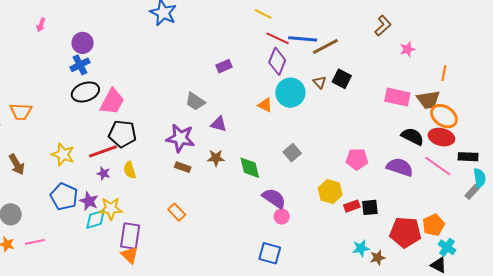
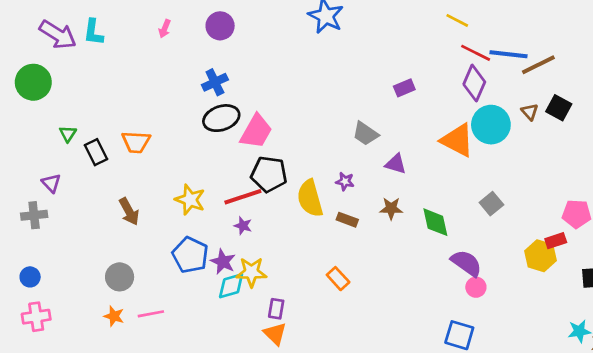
purple circle: (83, 43) -> (220, 26), moved
orange triangle: (265, 105) -> (457, 140), size x1.8
purple star: (180, 138) -> (345, 181), size x0.5
yellow semicircle: (130, 170) -> (310, 198), moved, size x1.6
red rectangle: (352, 206) -> (556, 241), moved
purple rectangle: (130, 236) -> (276, 309), size x0.6

